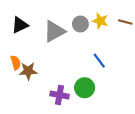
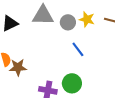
gray triangle: (54, 31) -> (43, 15), moved, turned 30
blue line: (99, 61) -> (78, 49), moved

